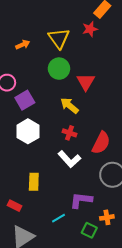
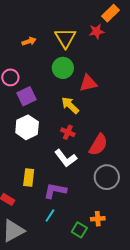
red triangle: (86, 82) -> (88, 83), turned 42
purple L-shape: (81, 200) -> (55, 191), moved
cyan line: (58, 218) -> (50, 215), turned -32

